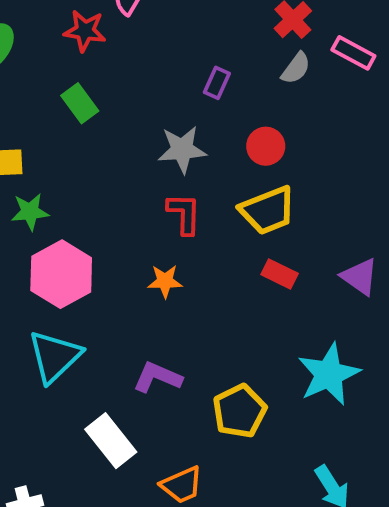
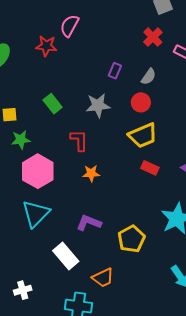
gray semicircle: (296, 68) -> (149, 77), moved
green rectangle: (80, 103) -> (53, 104), moved
red L-shape: (184, 214) -> (79, 140), moved

